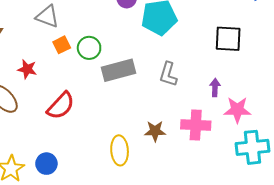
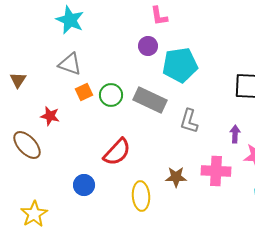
gray rectangle: (119, 70) -> (150, 100), moved, turned 40
red semicircle: (61, 106) -> (117, 152), moved
blue circle: (46, 164) -> (84, 185), moved

